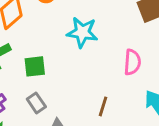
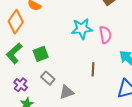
cyan star: (82, 32) -> (82, 29), moved

